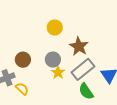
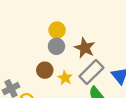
brown circle: (23, 60) -> (45, 70), moved
gray circle: (53, 60) -> (56, 46), moved

